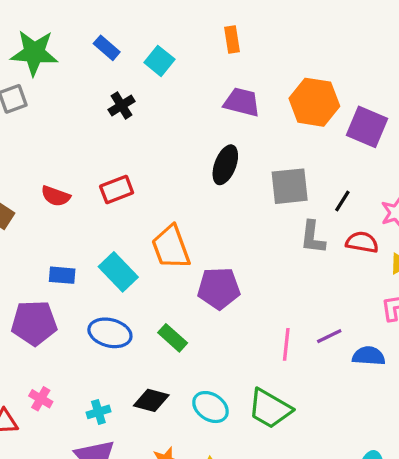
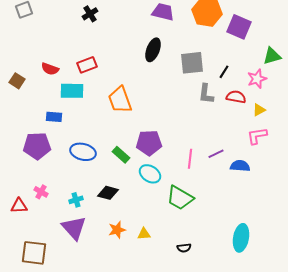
cyan rectangle: (118, 272) -> (72, 91), moved, turned -45
purple pentagon: (219, 288) -> (149, 143), moved
cyan ellipse: (210, 407) -> (150, 174), moved

